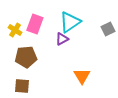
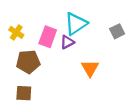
pink rectangle: (35, 24) -> (48, 37), moved
orange triangle: (82, 76) -> (90, 68), moved

